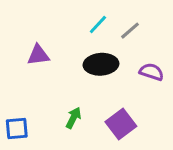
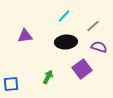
gray line: (130, 31) -> (93, 26), moved
purple square: (121, 124) -> (82, 69), moved

